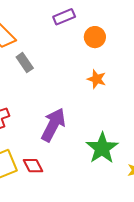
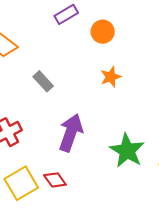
gray rectangle: (25, 63) -> (43, 81), moved
orange star: (97, 79) -> (111, 77), turned -30

